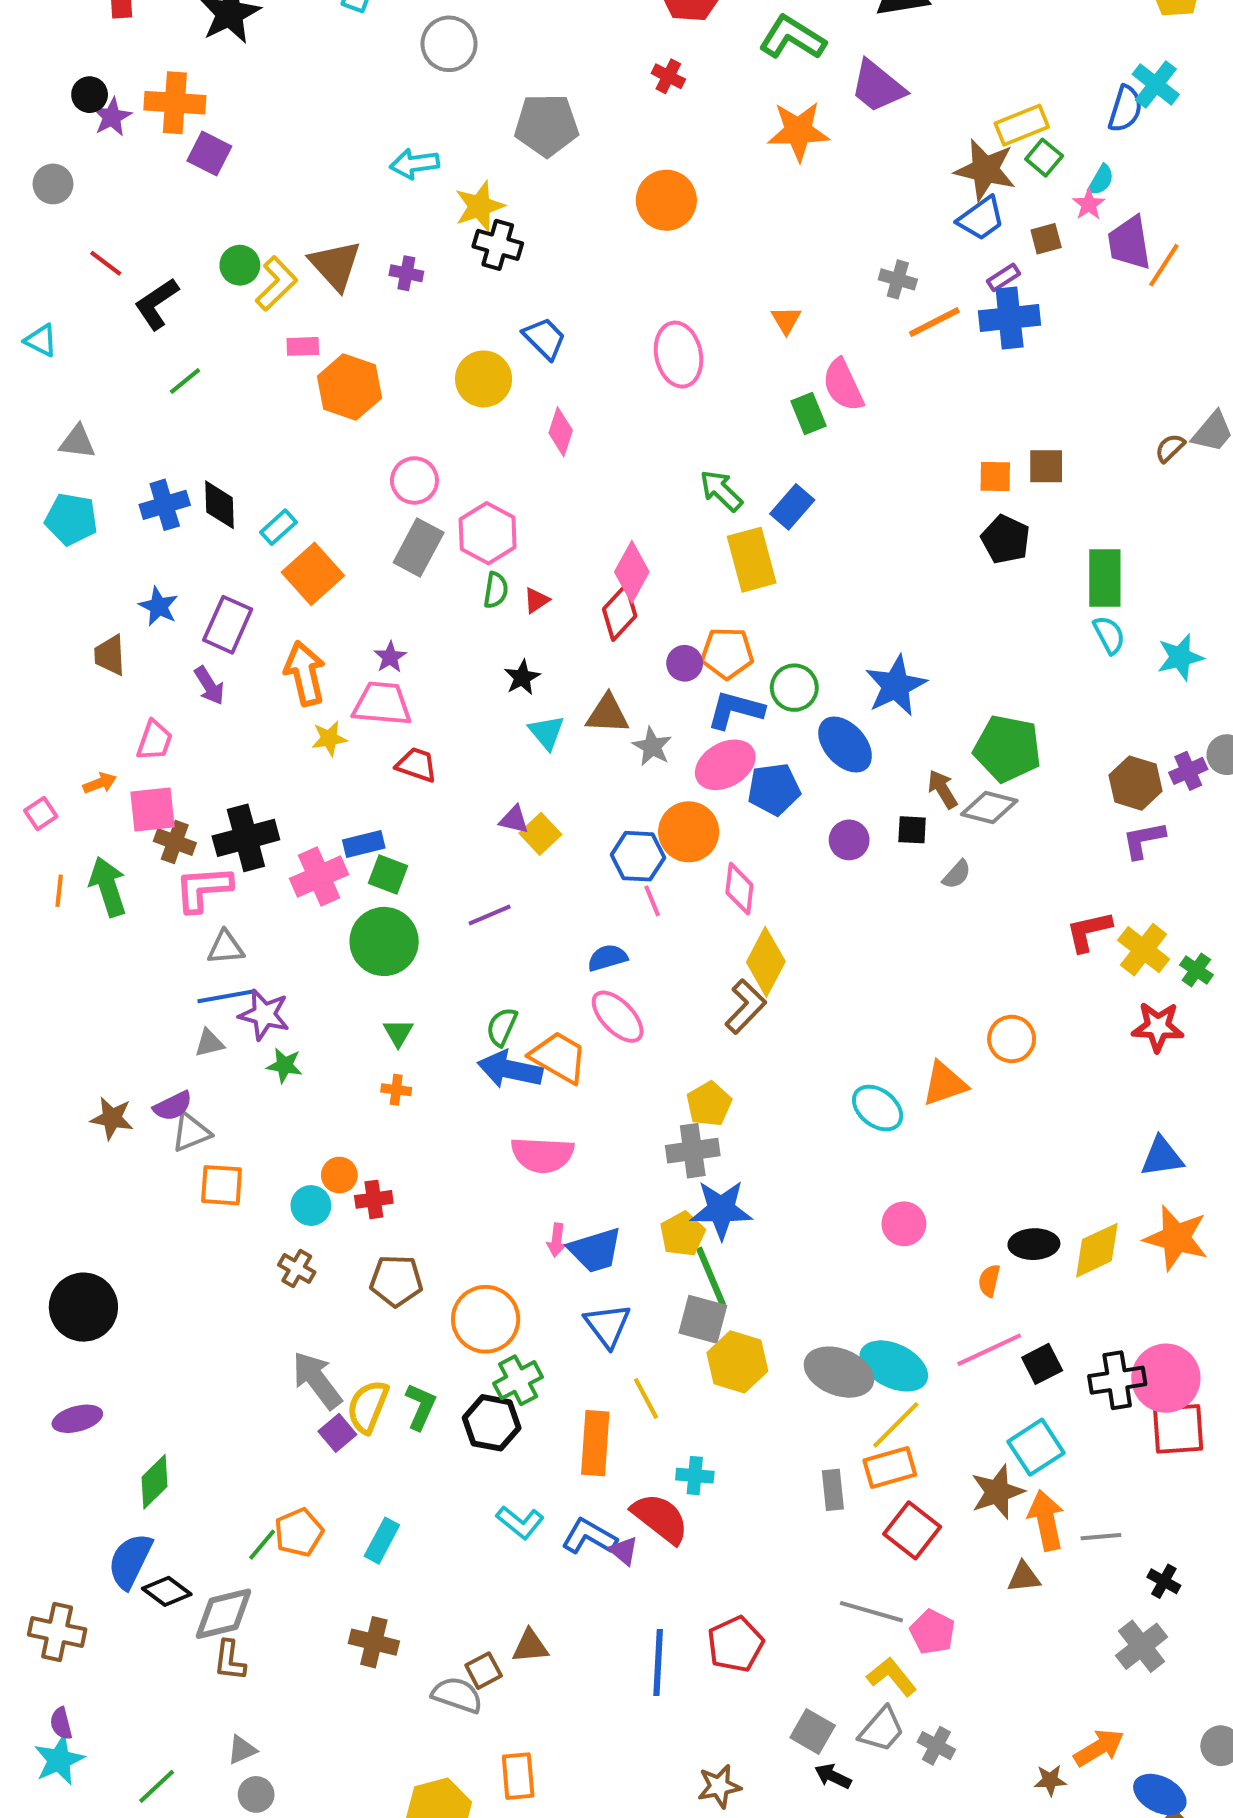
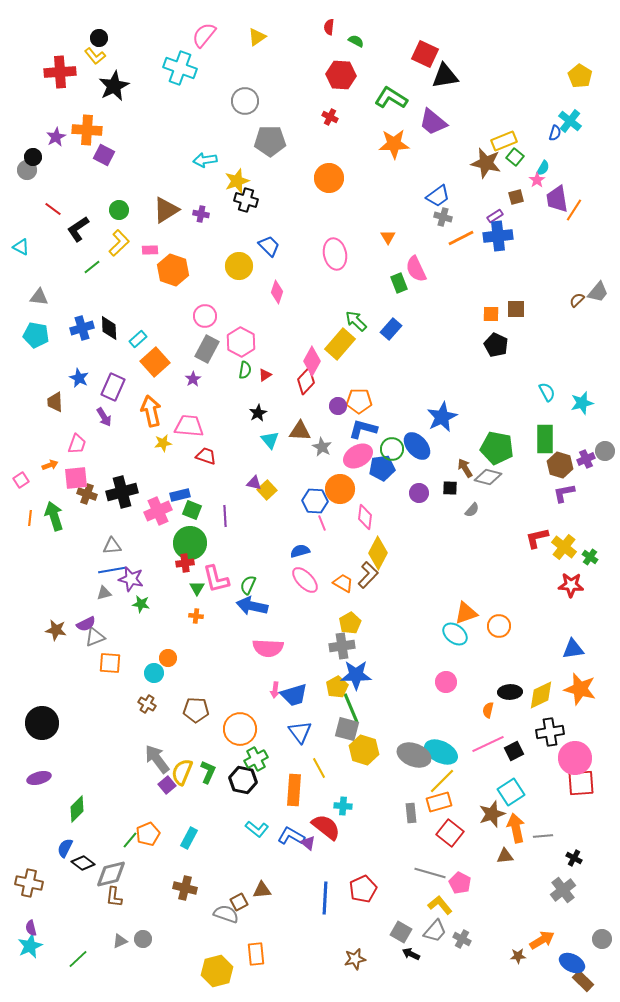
gray circle: (449, 44) -> (245, 101), moved
black circle: (90, 95) -> (33, 157), moved
blue semicircle: (1125, 109) -> (555, 133), size x0.7
blue trapezoid: (981, 218) -> (438, 196), moved
brown triangle: (335, 265) -> (166, 210), turned 40
yellow L-shape: (276, 283) -> (119, 243), moved
yellow rectangle: (752, 560) -> (340, 344), moved, turned 56
green rectangle: (1105, 578) -> (545, 439), moved
purple star: (390, 657) -> (193, 379), moved
green circle: (794, 688) -> (392, 449), moved
pink L-shape: (203, 889) -> (216, 579), moved, turned -100
purple line: (490, 915) -> (225, 516), moved, turned -70
orange circle: (1012, 1039) -> (499, 626), moved
orange trapezoid: (559, 1057) -> (343, 583), moved, size x0.7
cyan ellipse: (878, 1108) -> (455, 634), moved
red cross: (374, 1199) -> (185, 563), moved
black cross: (1117, 1380) -> (550, 732), moved
blue semicircle: (130, 1561) -> (65, 848), size x0.7
gray circle: (256, 1794) -> (143, 939), moved

